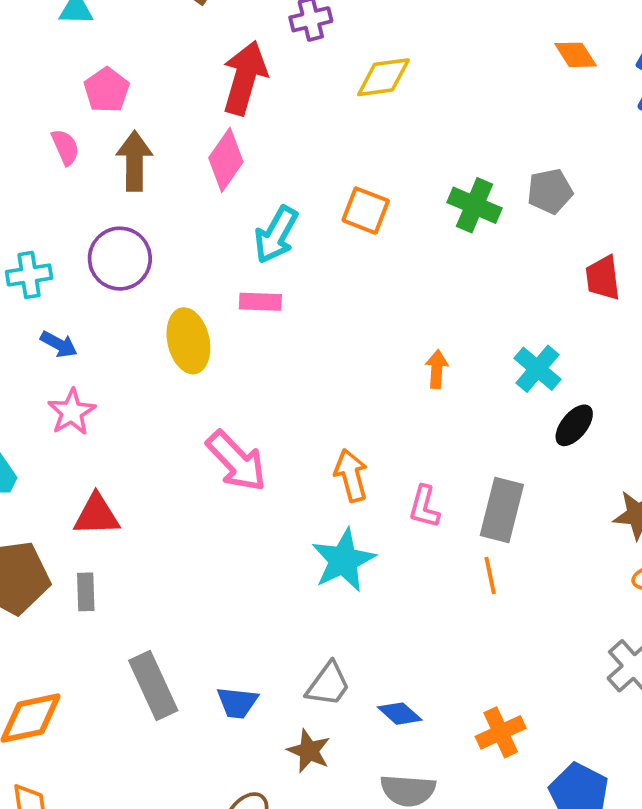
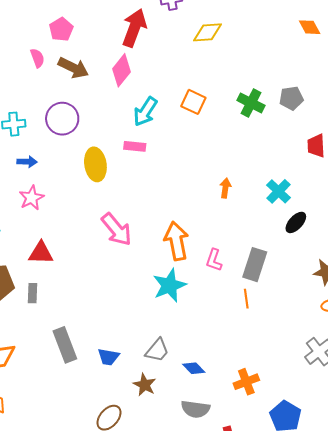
brown arrow: (134, 161) -> (73, 68), turned 112
blue arrow: (59, 344) -> (27, 162), turned -30
orange arrow: (351, 475) -> (176, 241), size x1.4

